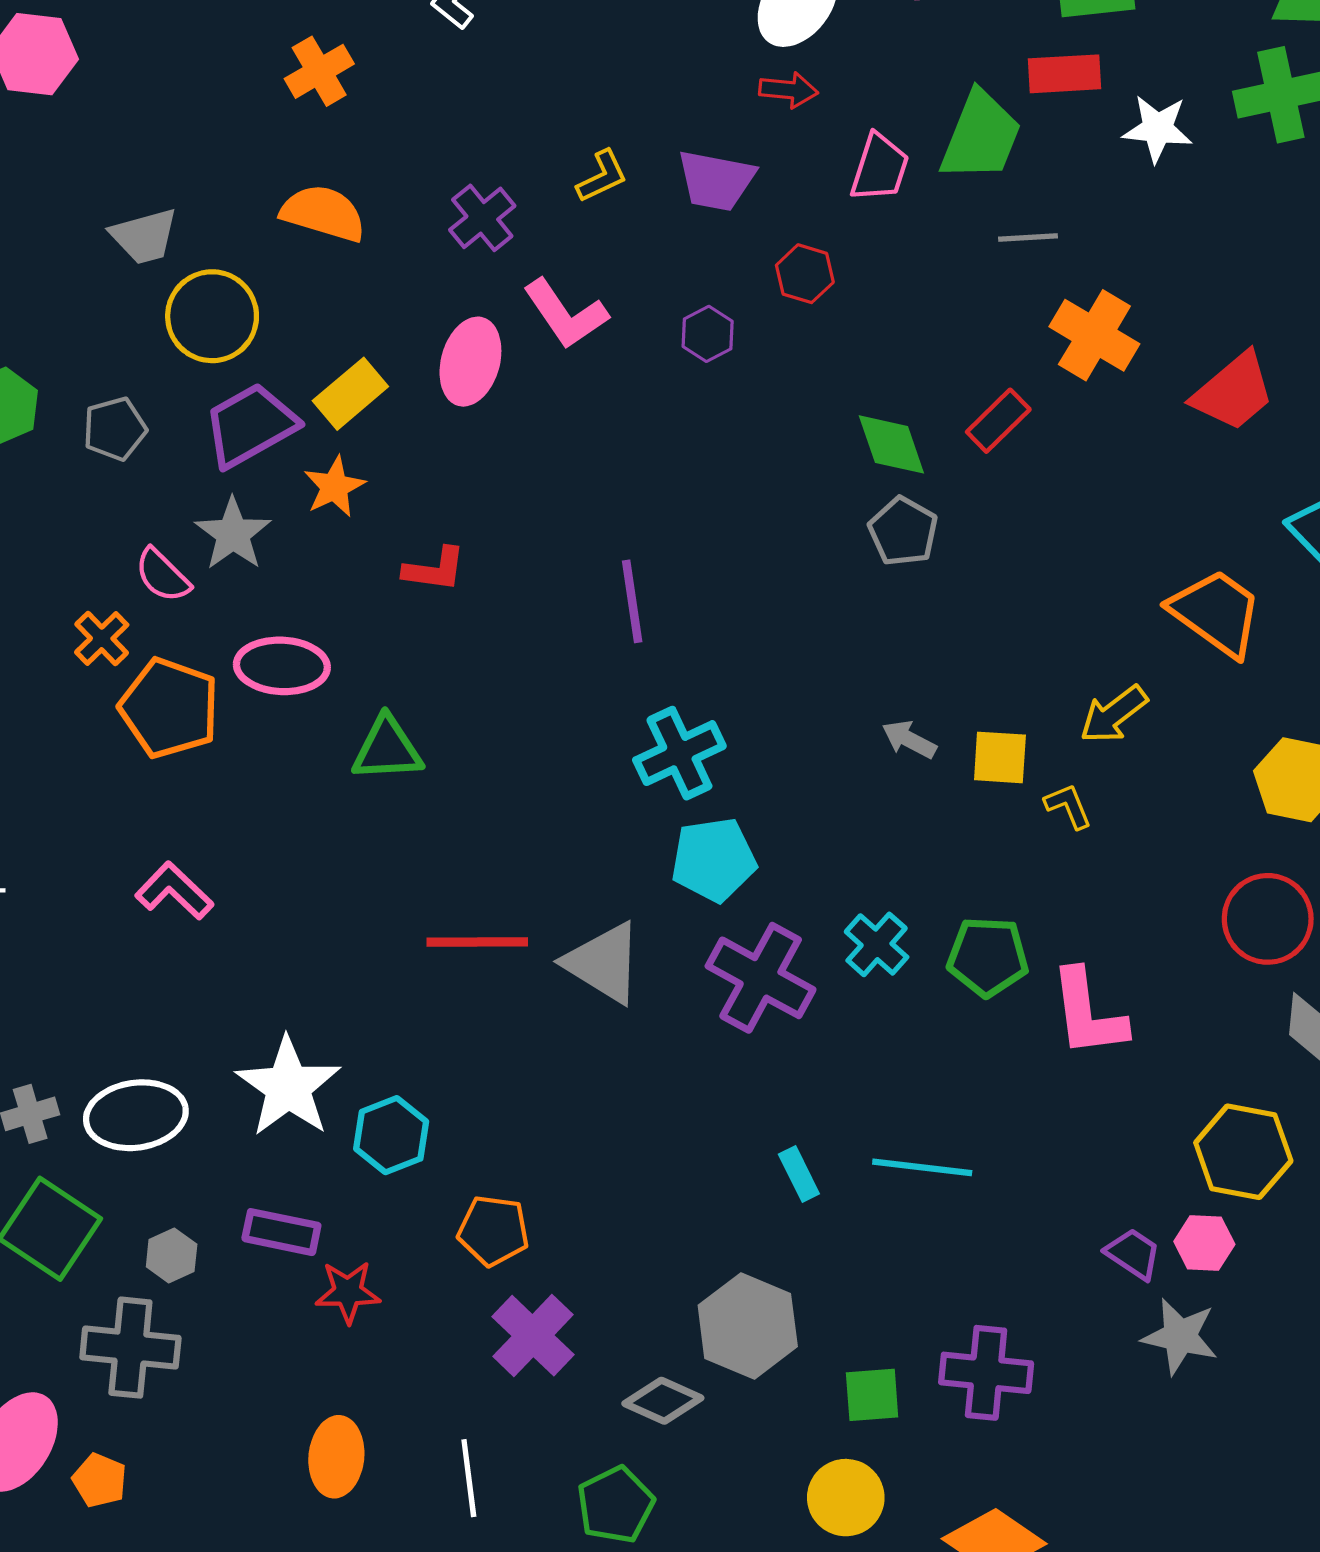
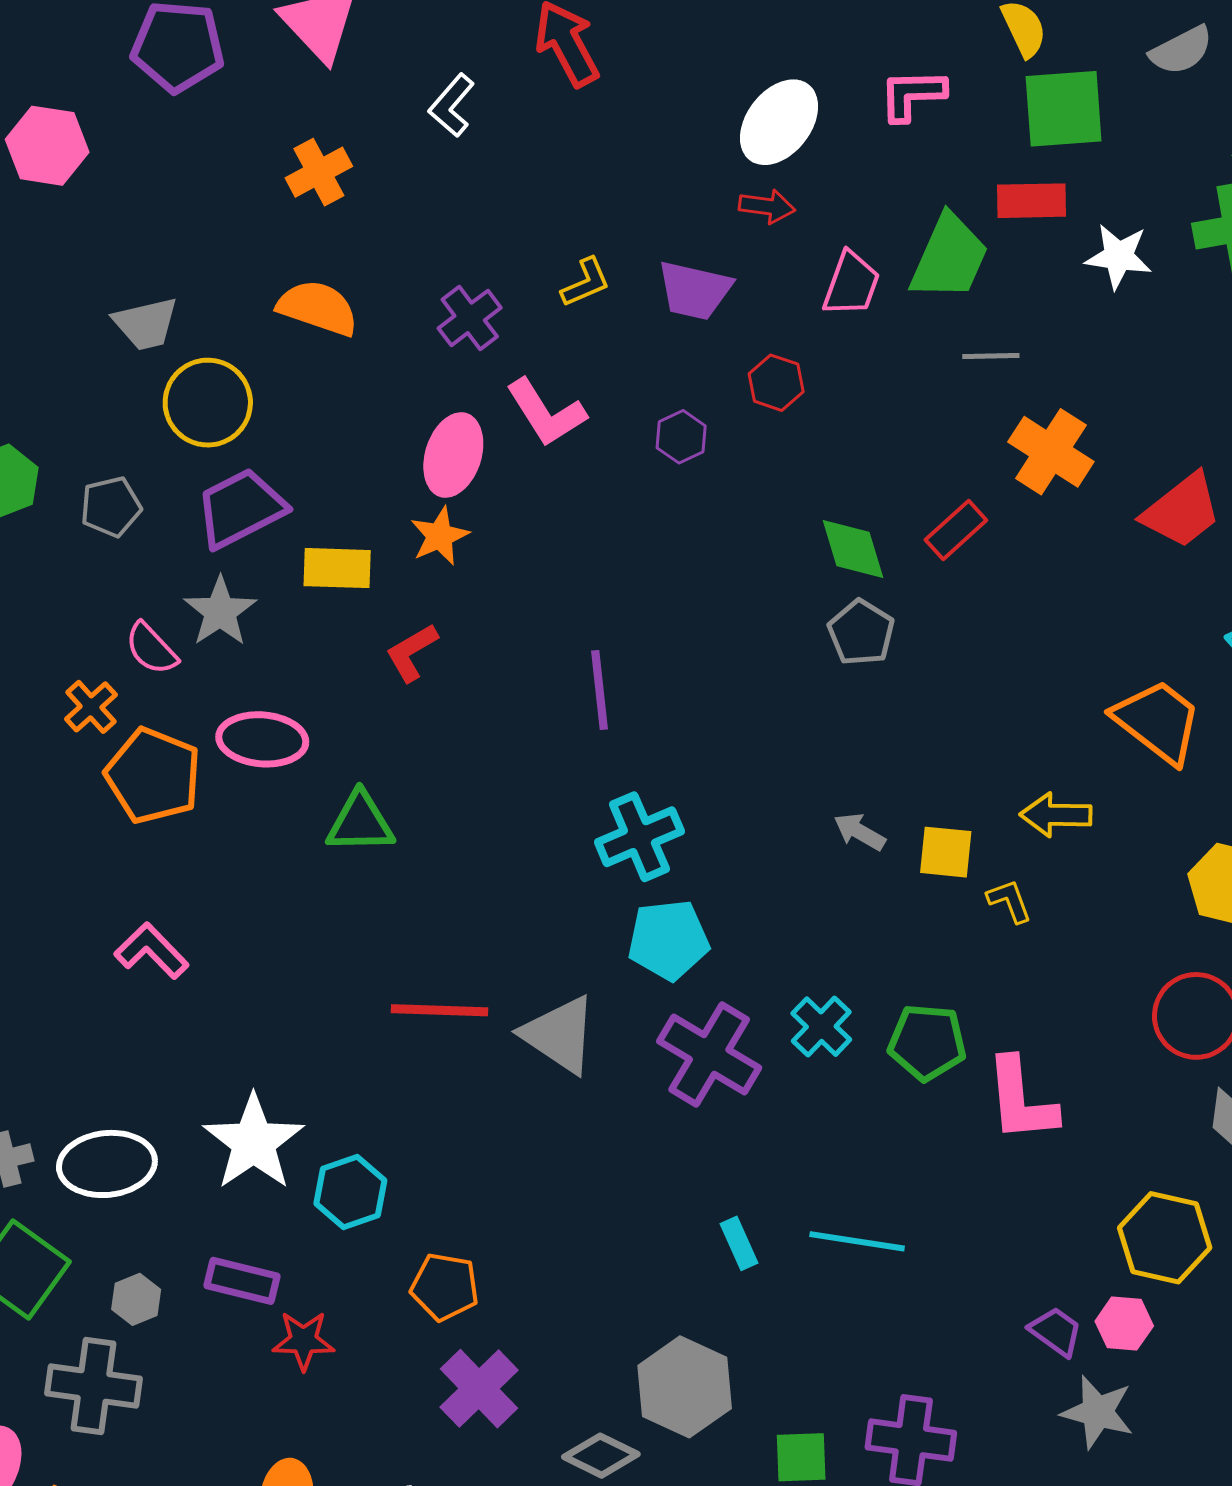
yellow rectangle: (350, 394) -> (337, 568), moved, turned 40
orange star: (334, 487) -> (440, 536), moved
red L-shape: (435, 569) -> (412, 652), turned 140
yellow arrow: (1114, 714) -> (1056, 815), turned 36

